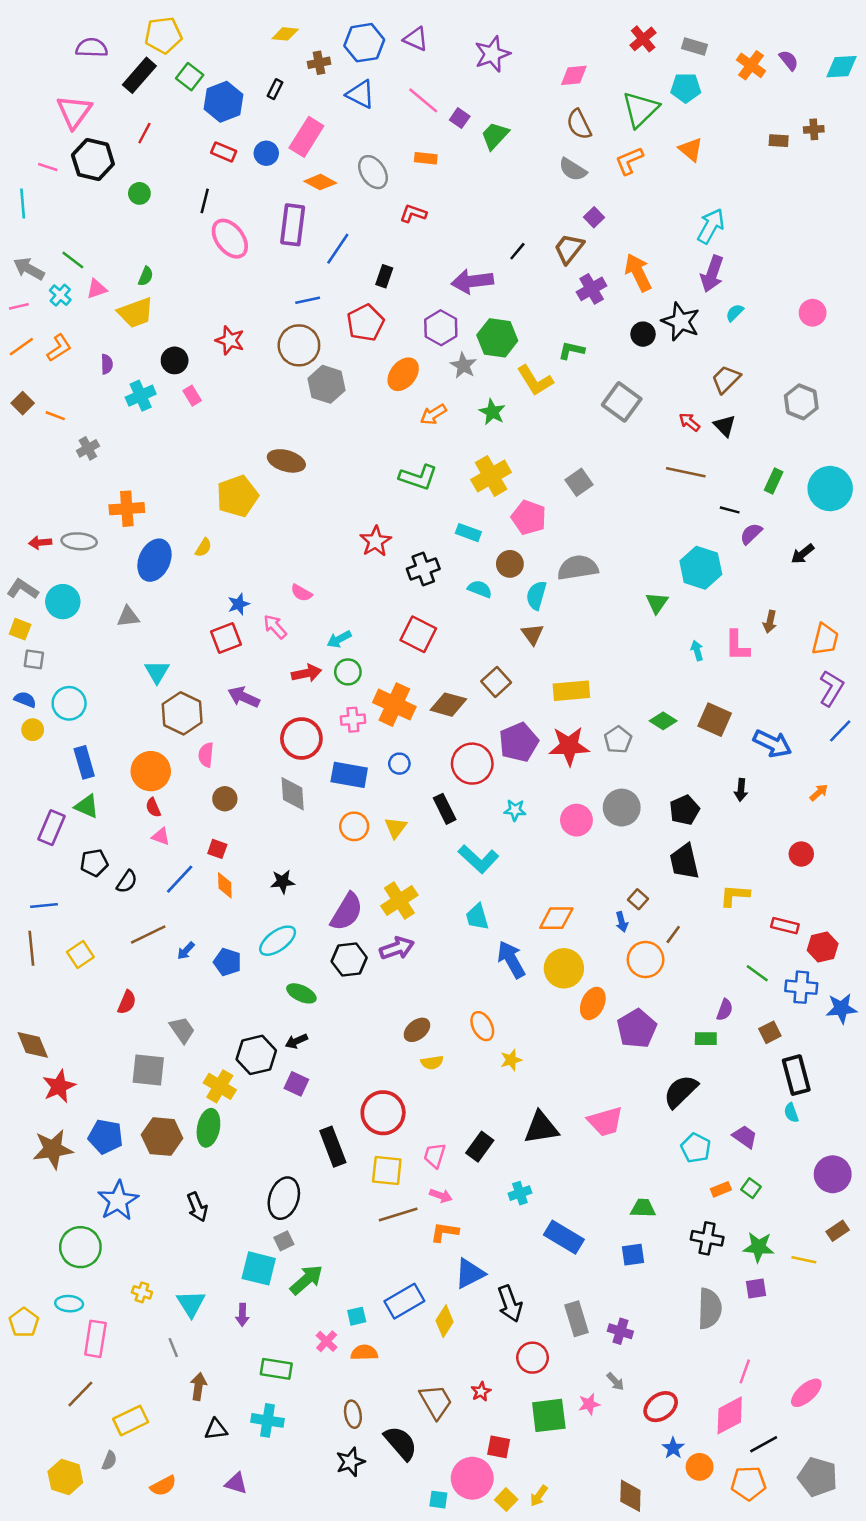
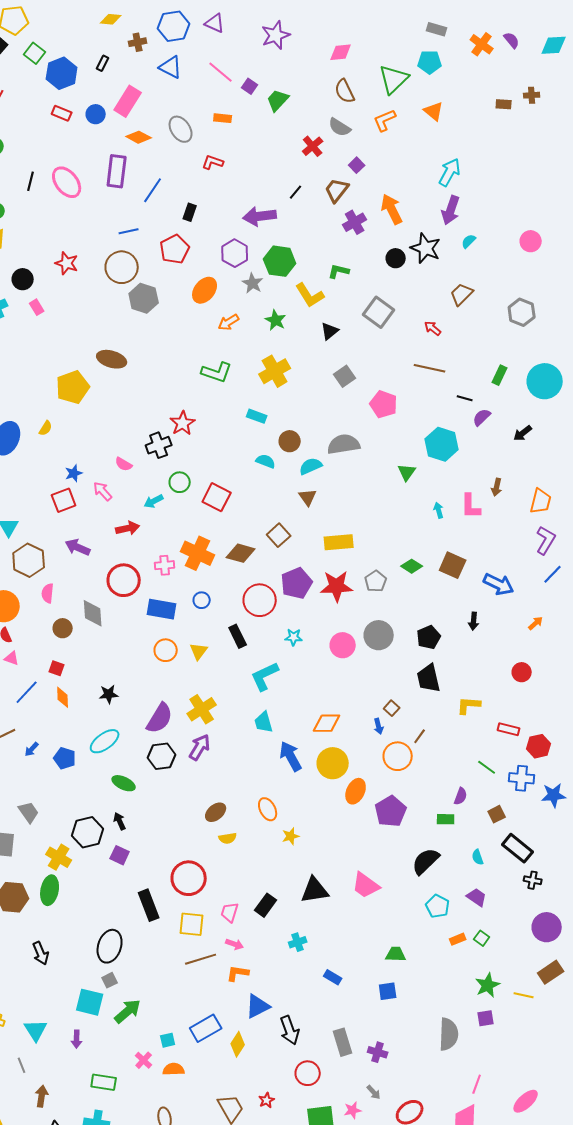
red cross: (643, 39) -> (313, 146), moved
black line: (205, 201) -> (31, 181), moved
black triangle: (725, 426) -> (330, 331), moved, turned 36
pink pentagon: (529, 517) -> (384, 404), moved
black cross: (423, 569) -> (159, 445), moved
cyan semicircle: (536, 595) -> (311, 466), turned 50
green circle: (348, 672) -> (180, 482), moved
gray diamond: (293, 794) -> (93, 613), moved
cyan L-shape: (479, 859) -> (265, 676), turned 112
purple arrow: (397, 948) -> (200, 747), turned -40
black arrow: (296, 1041) -> (120, 821), turned 90
black rectangle: (796, 1075) -> (518, 848), turned -36
cyan semicircle: (791, 1113) -> (478, 857), moved
pink trapezoid: (605, 1122) -> (366, 885), turned 52
brown rectangle: (838, 1231) -> (551, 972), size x1.4
blue rectangle: (564, 1237) -> (333, 977), size x0.6
black cross: (707, 1238) -> (533, 880), moved, size x0.7
green star: (759, 1247) -> (488, 985), turned -30

